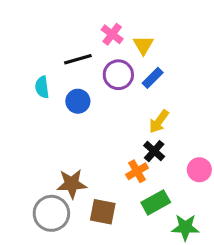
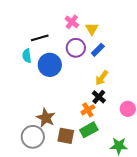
black line: (78, 59) -> (40, 38), moved
blue circle: (78, 101) -> (50, 65), size x1.5
brown star: (72, 184) -> (46, 118), turned 30
green rectangle: (156, 202) -> (89, 130), moved

